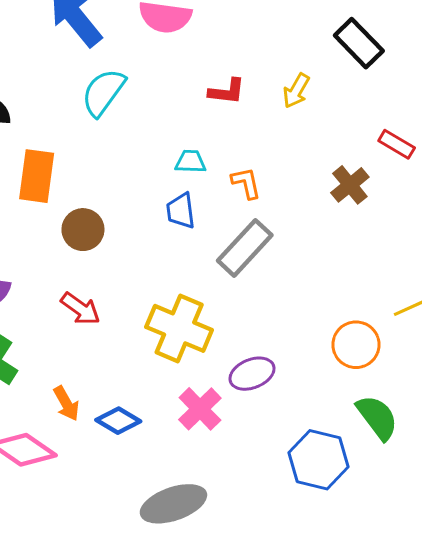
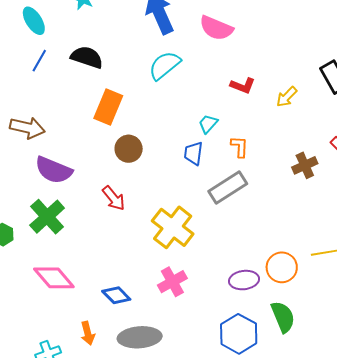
cyan trapezoid: (191, 162) -> (208, 124), turned -65
purple ellipse: (252, 374) -> (244, 280), moved
orange arrow: (66, 403) -> (88, 333), moved
blue diamond: (118, 421) -> (116, 295), moved

